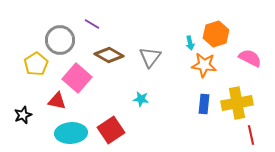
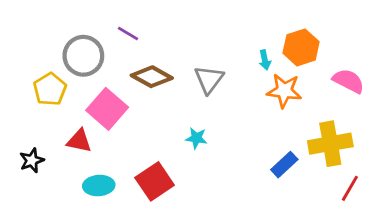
blue rectangle: (204, 104) -> (284, 165), moved, turned 42
cyan ellipse: (71, 133) -> (99, 186), size x0.7
red line: (251, 135) -> (350, 188), turned 42

